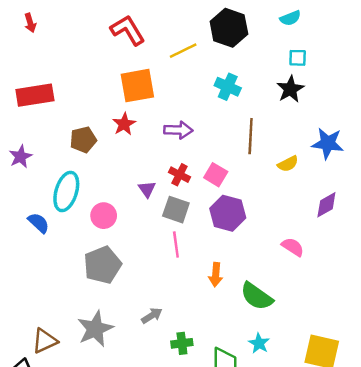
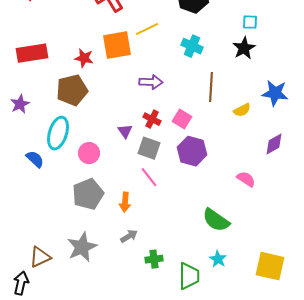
yellow line: (183, 51) -> (147, 29), moved
red star: (124, 124) -> (84, 58), moved, turned -30
brown pentagon: (83, 140) -> (72, 90), size x1.4
pink line: (176, 245) -> (149, 177), turned -30
orange arrow: (216, 275) -> (125, 202), moved

